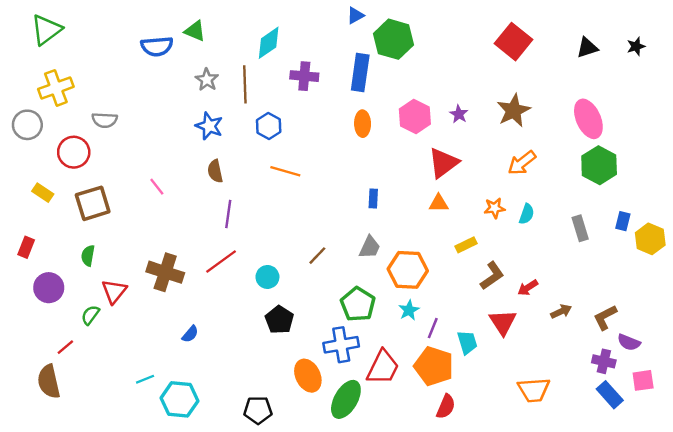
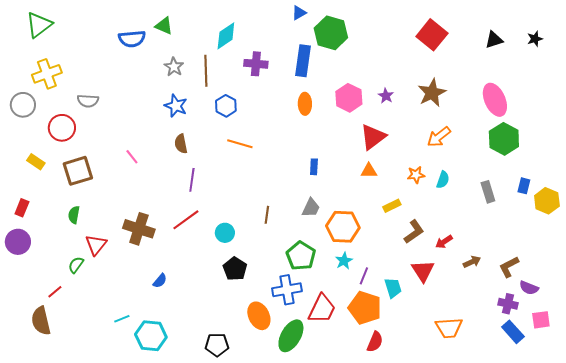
brown line: (317, 256) -> (267, 215), turned -36
purple circle: (49, 288) -> (18, 242), moved

